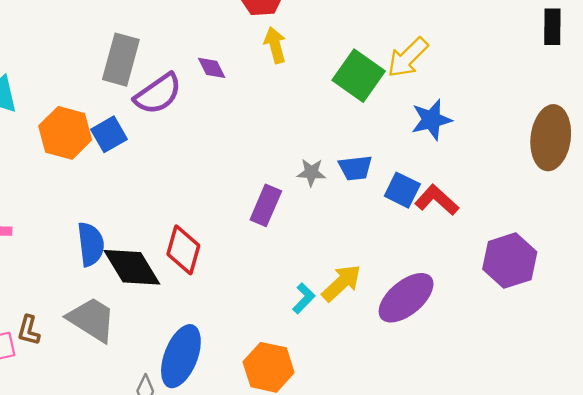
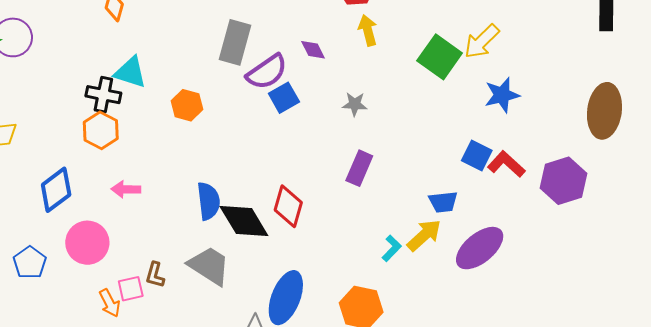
orange hexagon: (65, 133) -> (187, 105), size x0.7
blue square: (109, 134) -> (284, 98), moved
blue trapezoid: (355, 168) -> (443, 202), moved
gray star: (311, 172) -> (355, 104), moved
purple hexagon: (510, 261) -> (563, 181), moved

